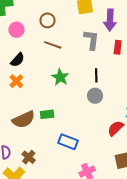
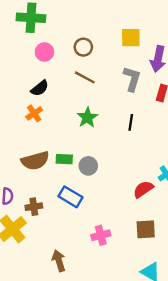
gray circle: (95, 96) -> (88, 166), moved
blue rectangle: (68, 142) -> (70, 197), moved
brown cross: (29, 157) -> (34, 207), turned 32

